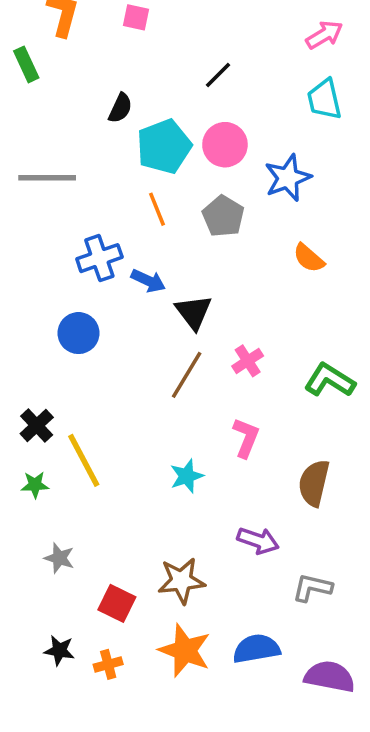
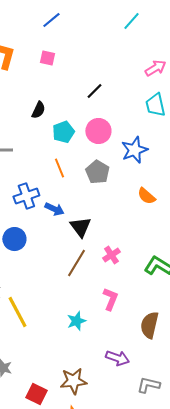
cyan pentagon: (164, 146) -> (63, 132), size x0.7

